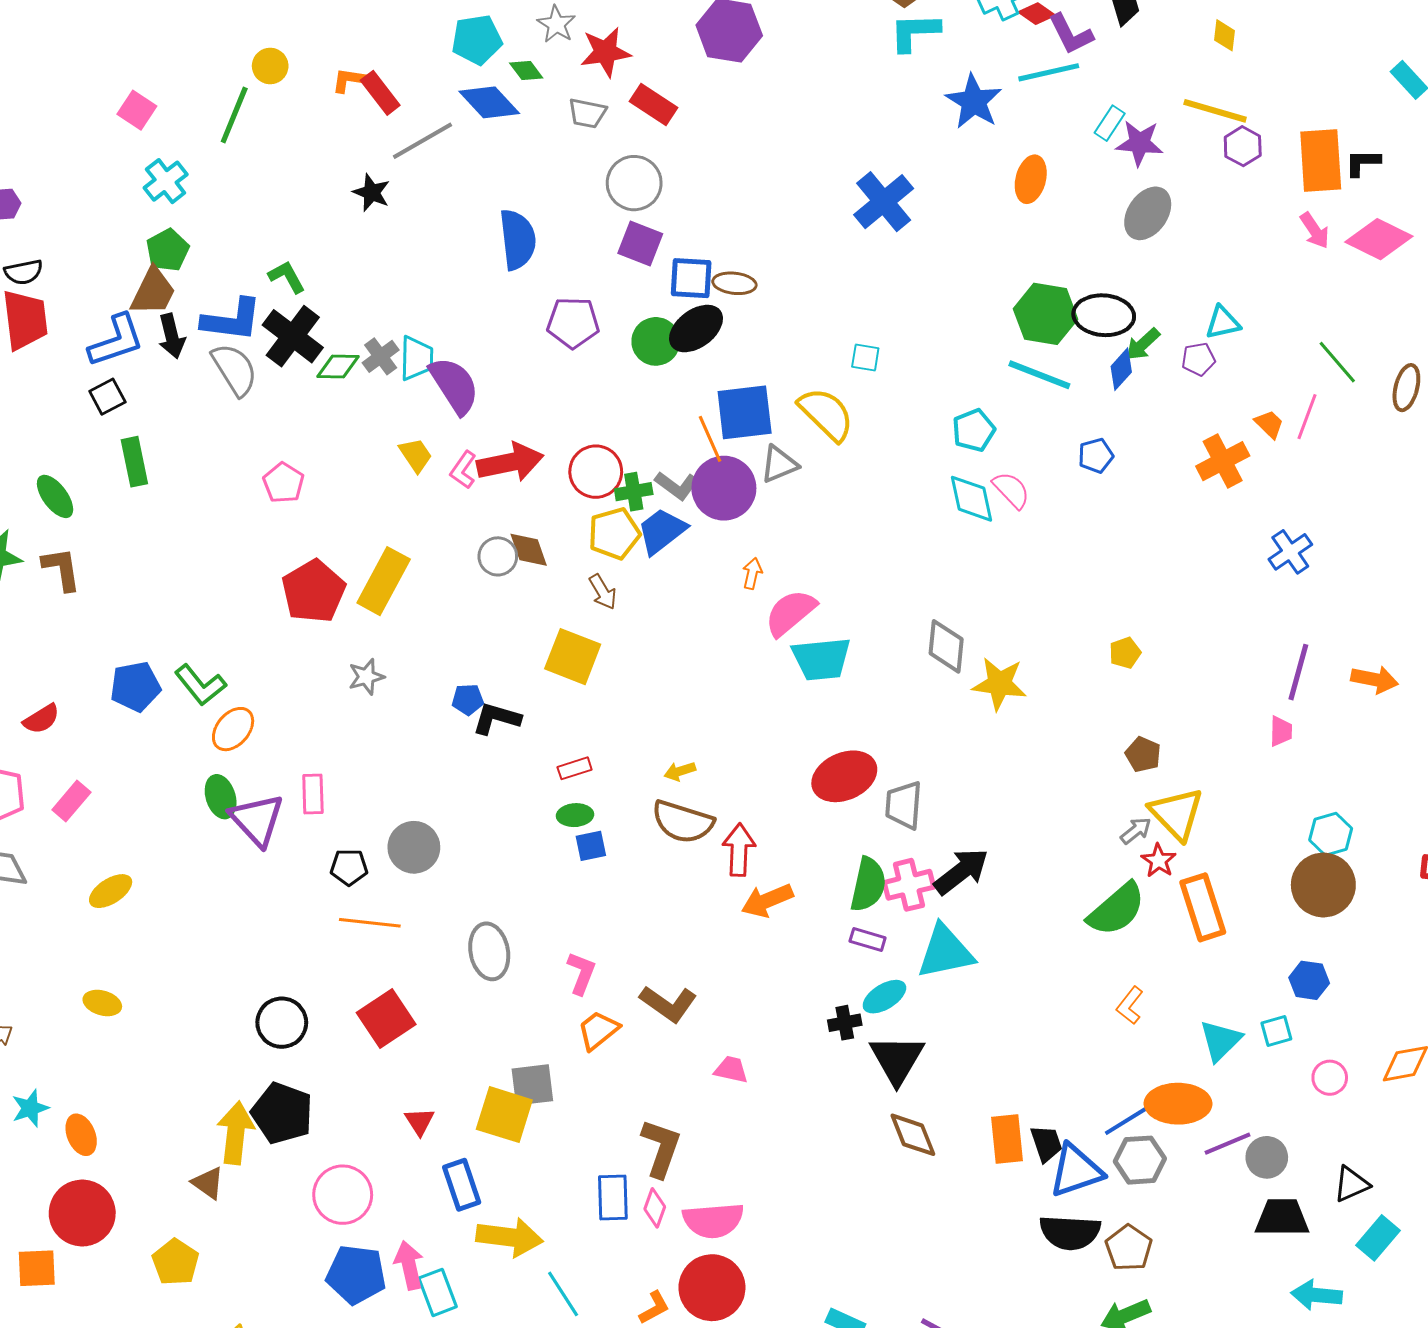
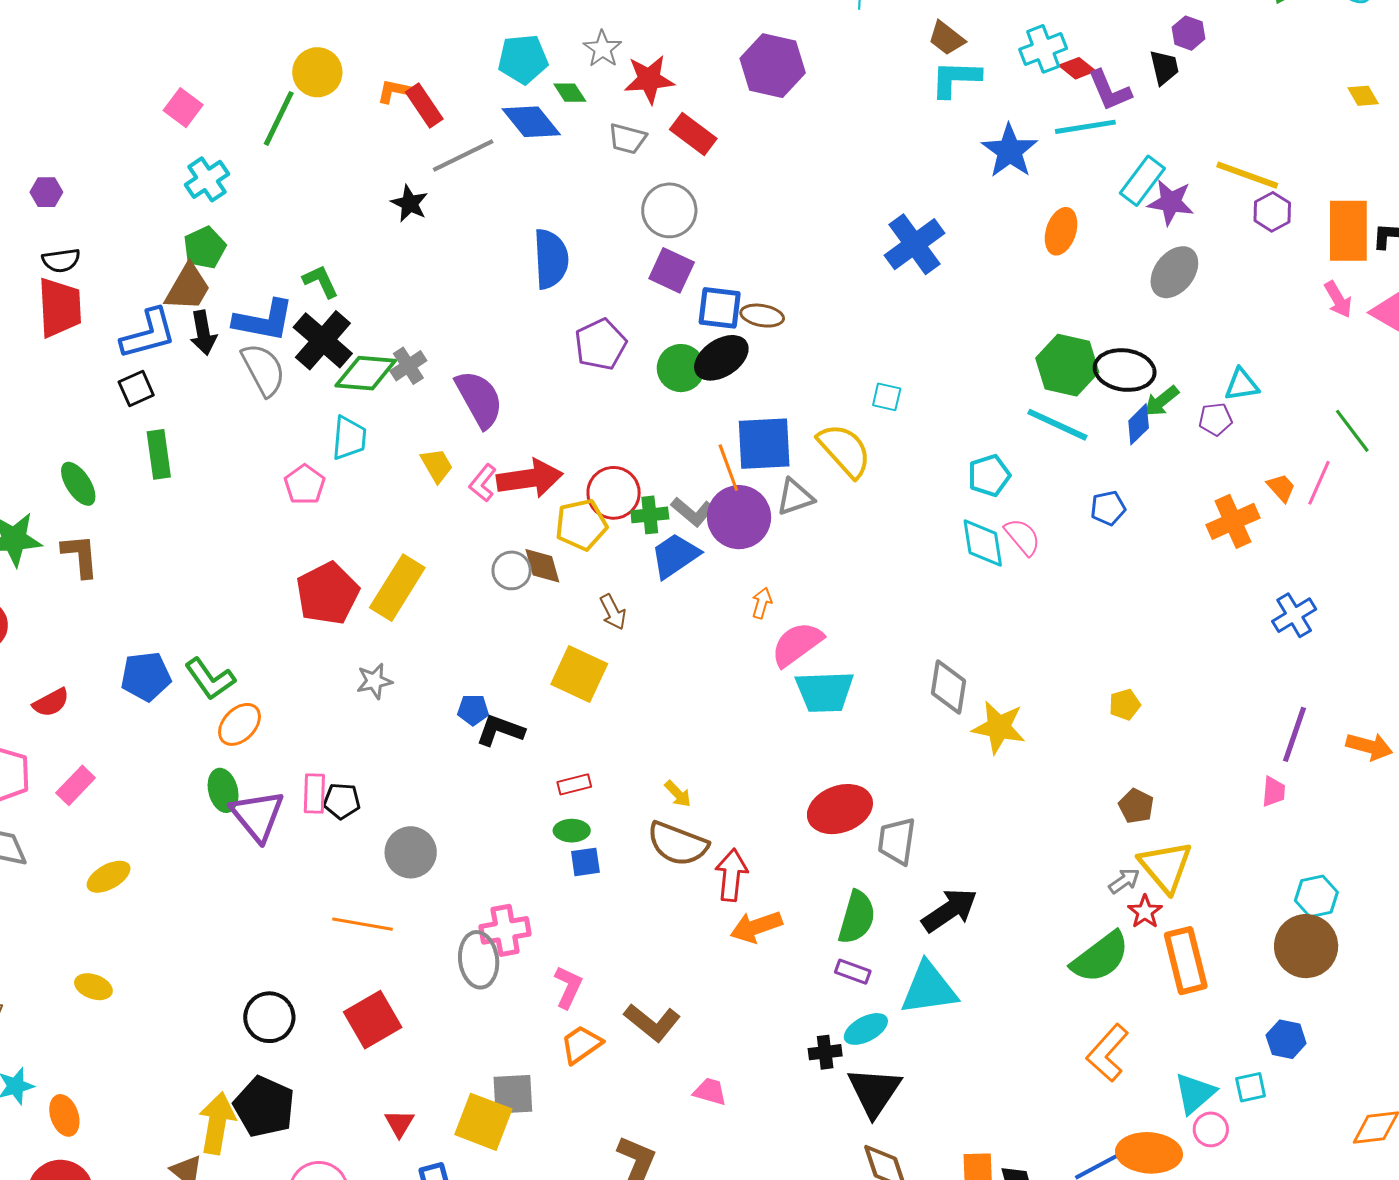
yellow diamond: (1225, 35) -> (1363, 96), moved, turned -40
yellow circle: (270, 66) -> (317, 72), size x1.4
cyan rectangle: (1110, 123) -> (1142, 181), size x1.4
purple pentagon: (573, 323) -> (600, 344), turned -30
cyan trapezoid: (416, 358) -> (349, 438), moved
green diamond: (338, 366) -> (366, 373), size x1.4
yellow pentagon: (614, 534) -> (581, 525), moved
yellow arrow: (680, 771) -> (678, 794), turned -120
black pentagon: (349, 867) -> (342, 801), moved
pink cross: (909, 885) -> (505, 930), moved
orange L-shape: (1130, 1005) -> (1108, 1053), size x1.5
pink circle: (1330, 1078) -> (1211, 1129), moved

